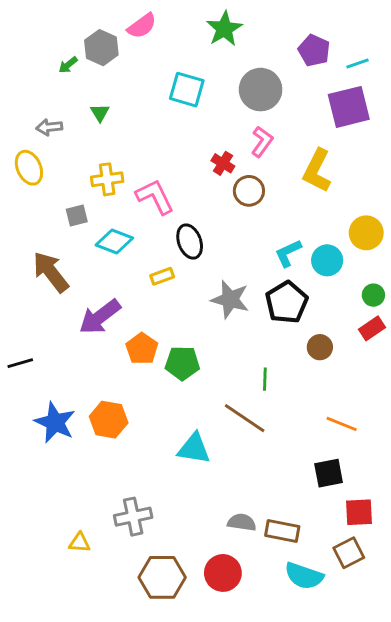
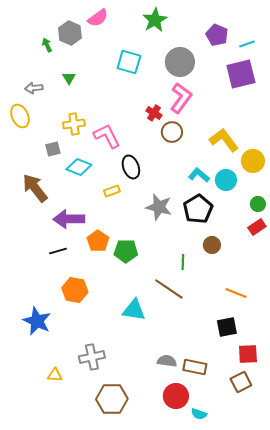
green arrow: (68, 65) -> (47, 45), turned 104
pink L-shape: (262, 142) -> (181, 98), size x1.4
yellow L-shape: (317, 171) -> (224, 140), moved, turned 116
cyan L-shape: (288, 253) -> (199, 175), turned 65
purple arrow: (100, 317) -> (69, 219), turned 36
brown circle: (320, 347) -> (212, 245), moved
black line: (20, 363) -> (58, 251), moved
blue star: (55, 422) -> (37, 321), moved
red circle: (223, 573) -> (176, 396), moved
cyan semicircle: (304, 576) -> (199, 414), moved, size x0.6

